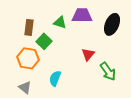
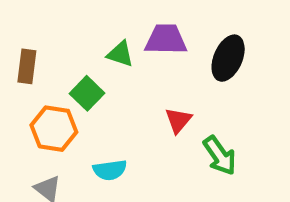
brown rectangle: (29, 27) -> (27, 66), moved
cyan semicircle: (55, 78) -> (110, 170), turned -119

